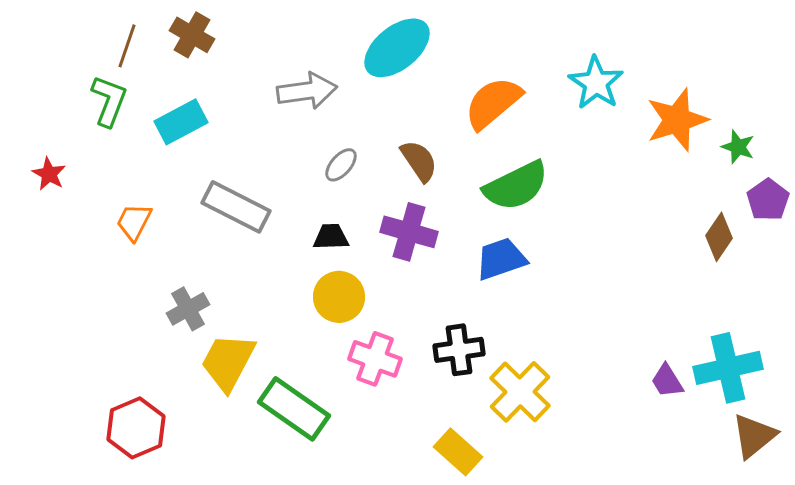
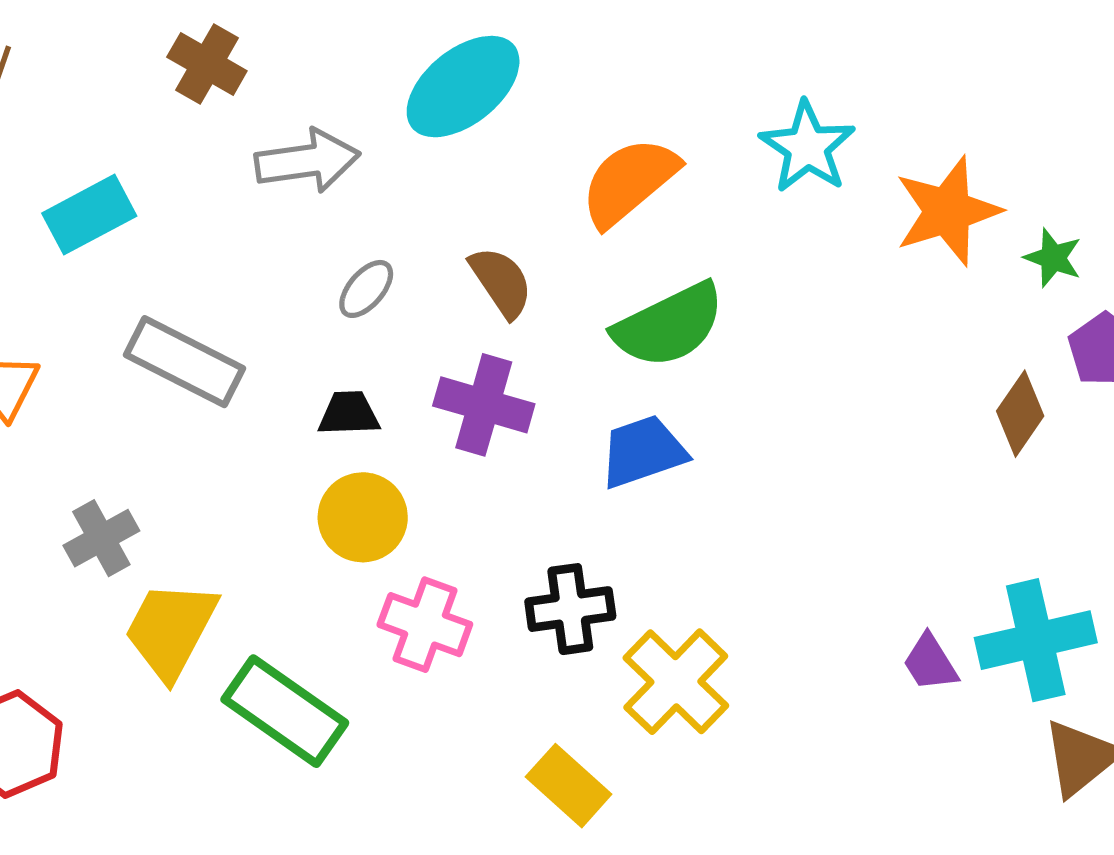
brown cross: (192, 35) -> (207, 64), moved

